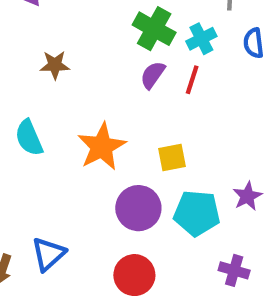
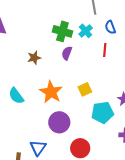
brown star: (55, 65) -> (34, 58), moved
red line: (192, 80) -> (105, 50), moved
purple circle: (138, 208) -> (59, 122), moved

